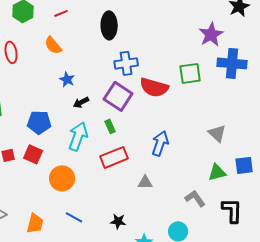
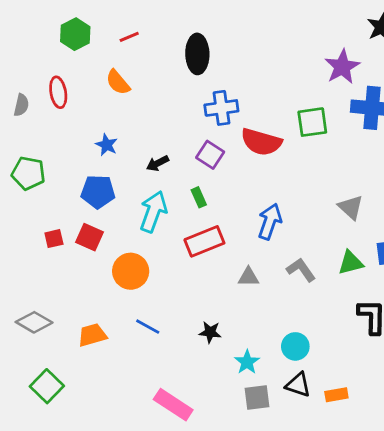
blue star: (67, 79) -> (106, 145), moved
purple square: (118, 96) -> (210, 155), size x0.7
gray L-shape: (195, 198) -> (301, 270), moved
orange trapezoid: (35, 223) -> (92, 335), turned -120

